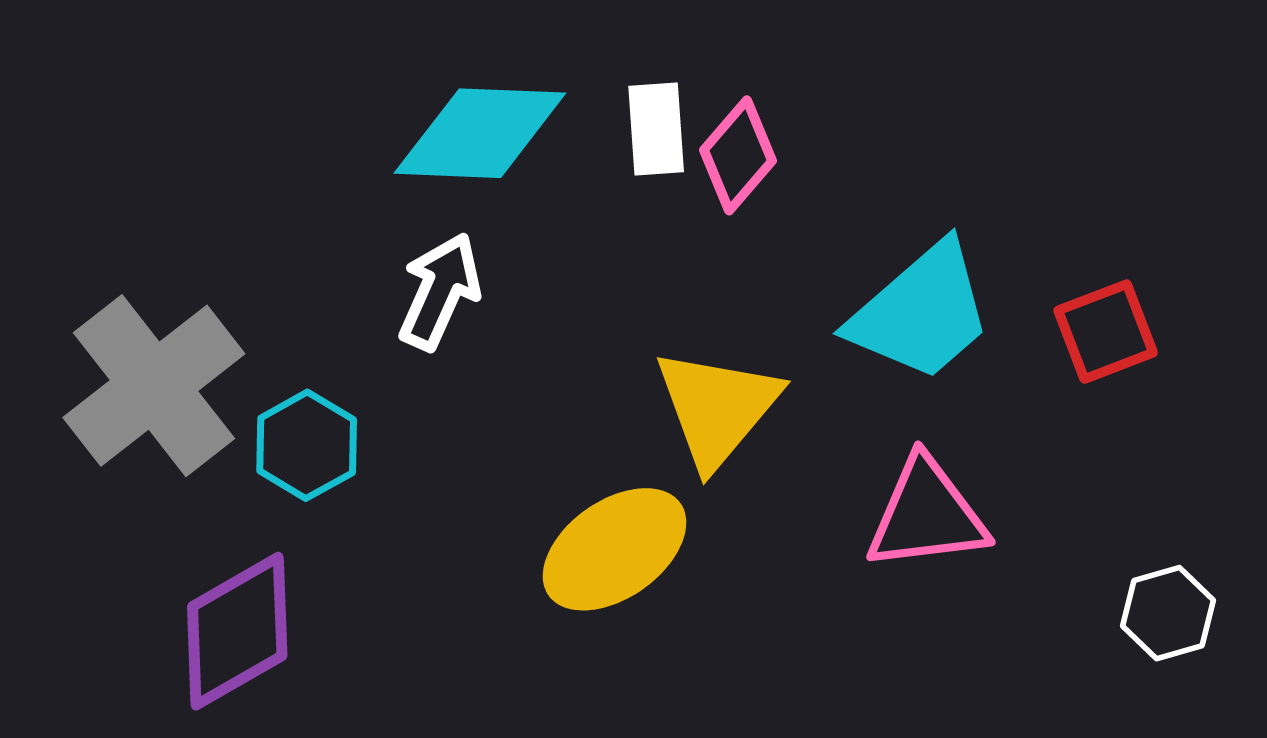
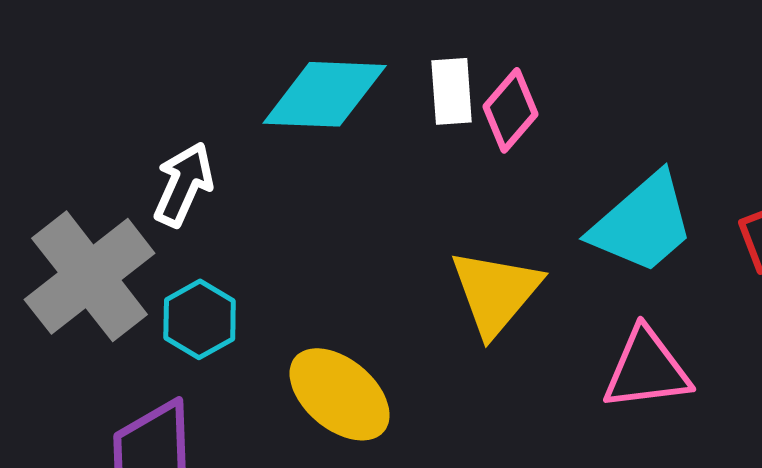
white arrow: (440, 291) -> (184, 184), moved
yellow ellipse: (615, 549) -> (340, 394), moved, turned 75

